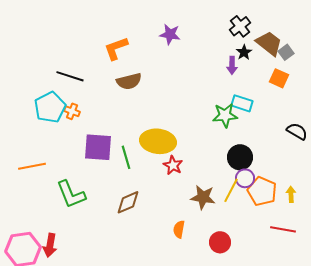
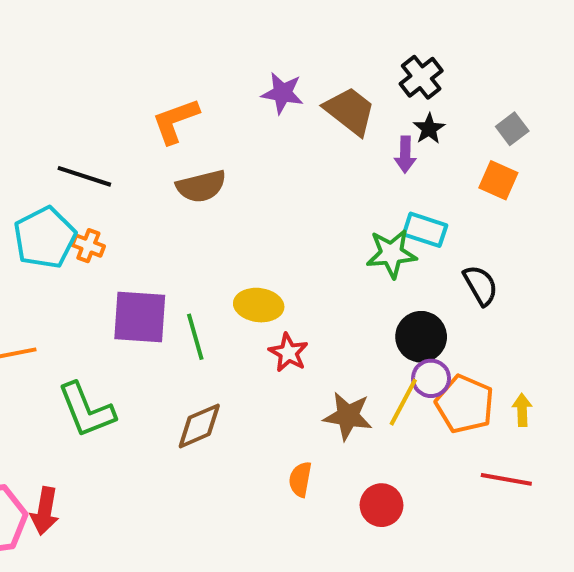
brown trapezoid: (269, 43) -> (350, 111), moved
black semicircle: (297, 131) -> (481, 285), moved, turned 30
yellow ellipse: (158, 141) -> (259, 305), size x0.7

